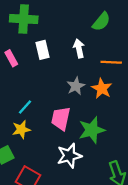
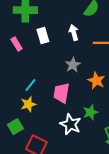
orange star: (102, 89) -> (96, 81), moved
green star: (92, 130) -> (90, 112), moved, size x0.7
white star: (69, 156) -> (70, 124), turned -30

